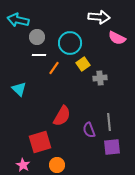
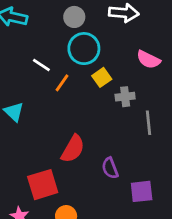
gray circle: (37, 37) -> (74, 17), moved
pink semicircle: (117, 38) -> (148, 60), moved
white line: (39, 55) -> (41, 65), turned 32
gray line: (109, 122) -> (148, 123), moved

